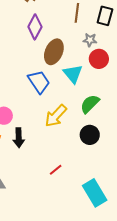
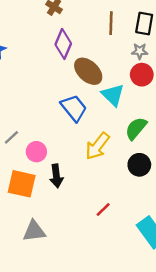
gray star: (90, 40) -> (140, 51), moved
brown ellipse: (54, 52) -> (88, 71), turned -65

